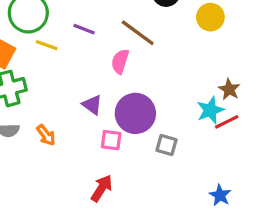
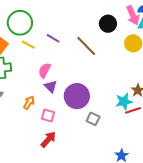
pink semicircle: (120, 61) -> (45, 70), moved
orange arrow: (46, 135) -> (29, 103), moved, turned -120
pink square: (111, 140) -> (48, 115), moved

